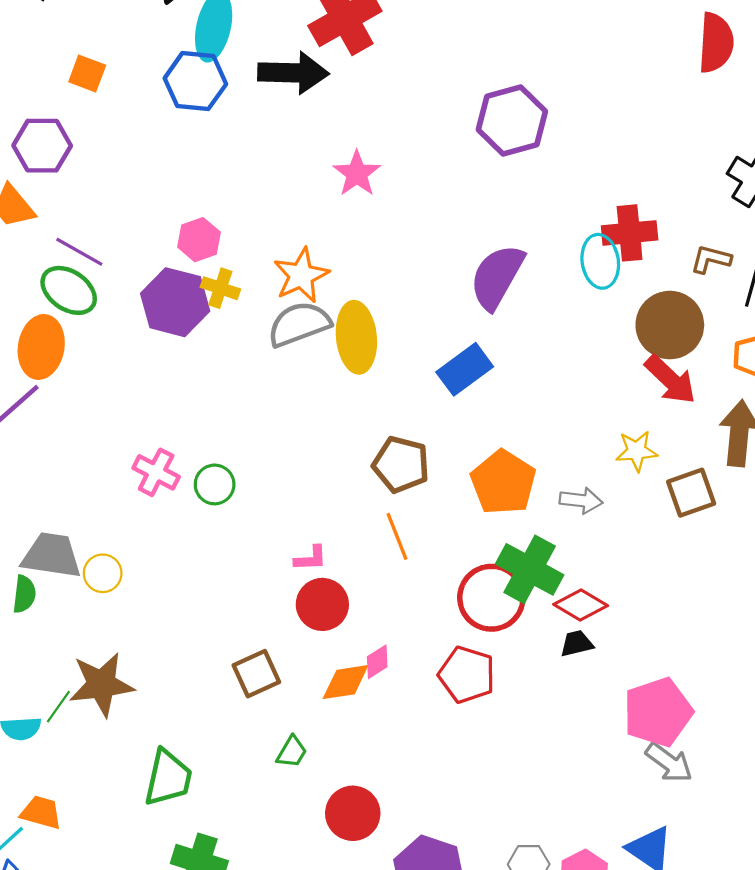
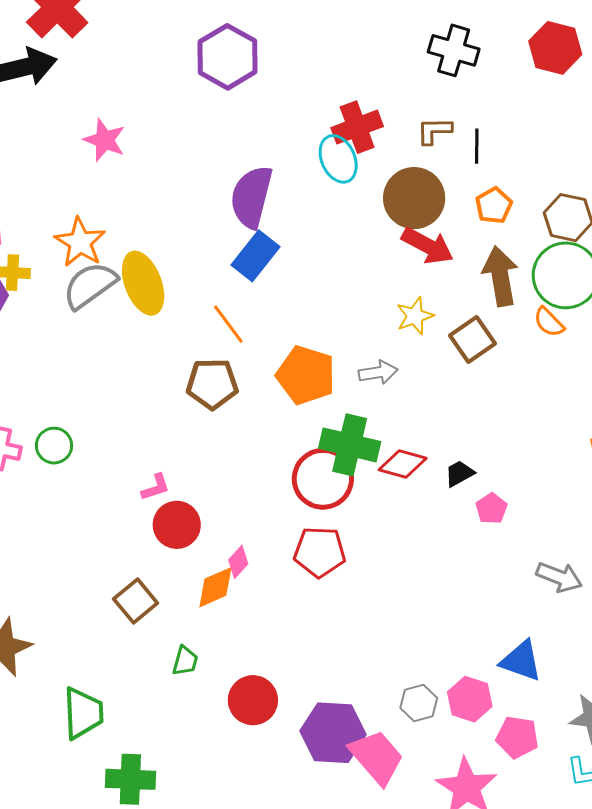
blue rectangle: (465, 369) -> (255, 256), moved
orange line: (397, 536) -> (228, 324), moved
black trapezoid: (577, 643) -> (459, 473), moved
pink pentagon: (658, 712) -> (491, 509), moved, size x0.5
gray arrow: (669, 763) -> (559, 577), moved

